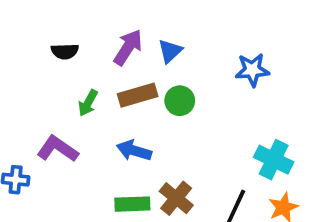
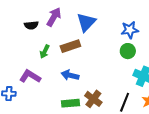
purple arrow: (128, 47) -> (54, 17), moved
blue triangle: (170, 51) -> (86, 22), size x1.5
green circle: (180, 101) -> (128, 51), moved

